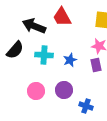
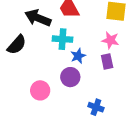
cyan cross: (44, 55) -> (62, 39), moved
purple circle: (64, 90) -> (70, 77), moved

